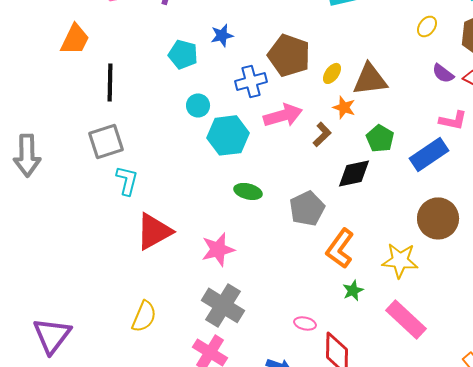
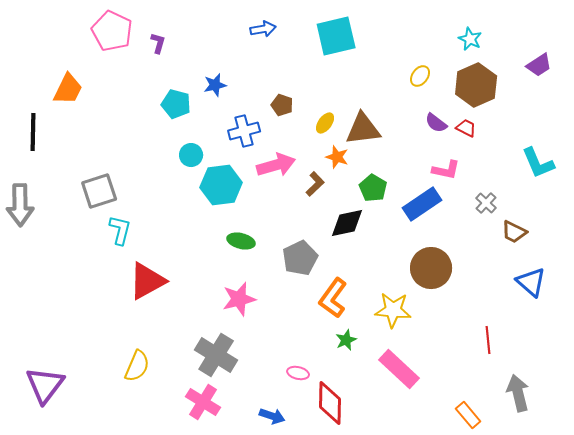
brown pentagon: (289, 55) -> (282, 105), size x0.5
black line: (110, 82) -> (33, 132), moved
pink star: (218, 249) -> (239, 299), moved

